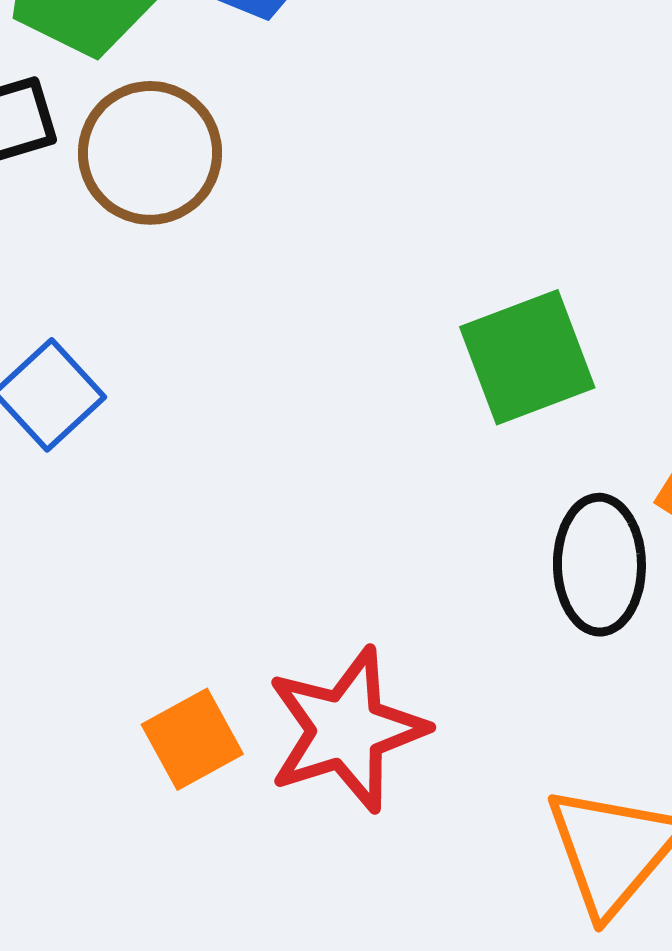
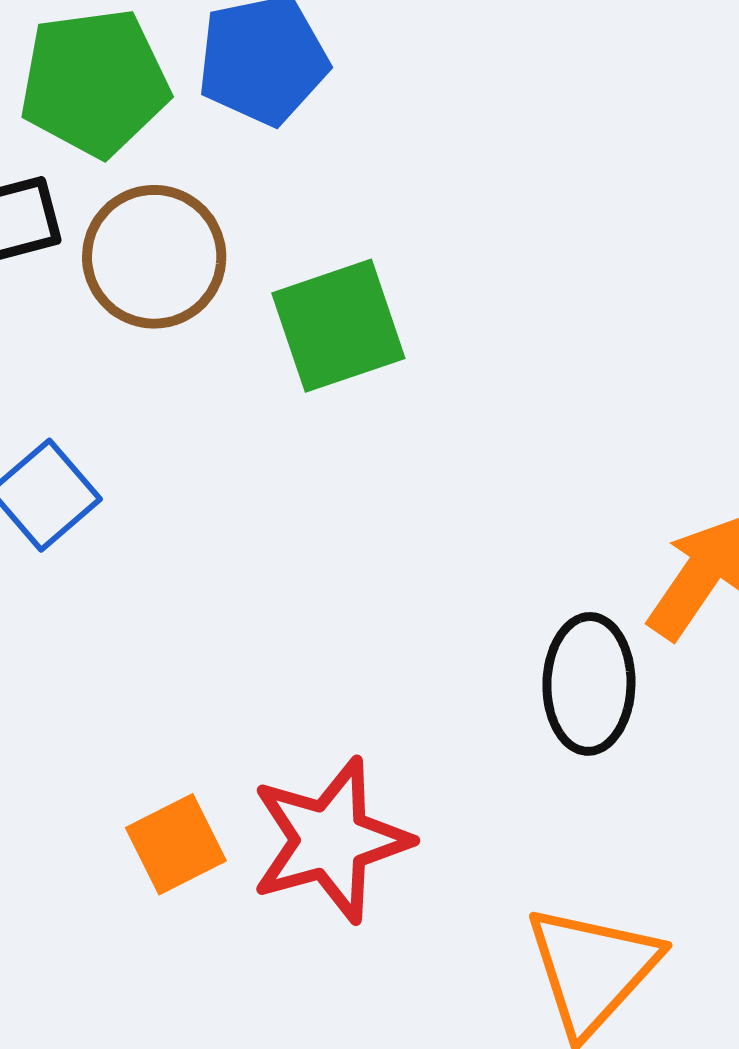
green square: (527, 357) -> (338, 326), moved

